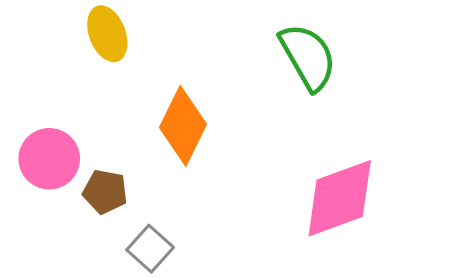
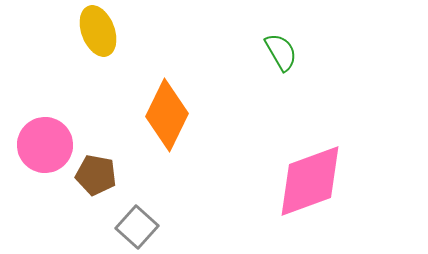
green semicircle: (308, 57) -> (281, 52), size x0.6

